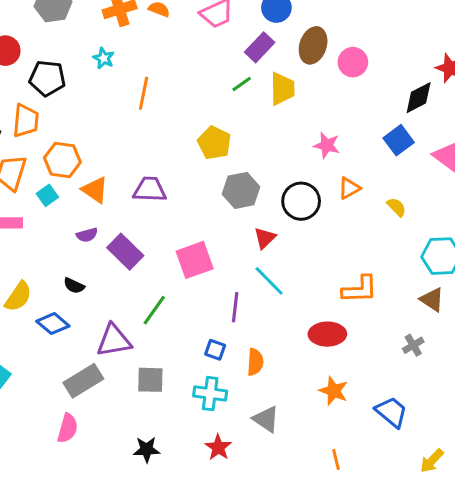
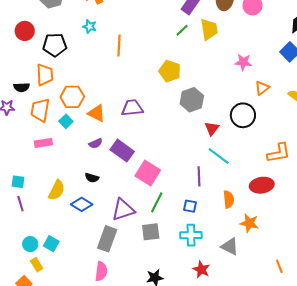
black circle: (301, 201) -> (243, 115), moved
pink square: (195, 260) -> (148, 173), moved, turned -30
green line: (154, 310) -> (157, 202), moved
orange semicircle: (255, 362) -> (229, 199), moved
gray rectangle: (83, 381) -> (107, 239), turned -30
orange star: (334, 391) -> (249, 223), moved

